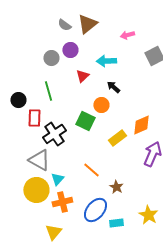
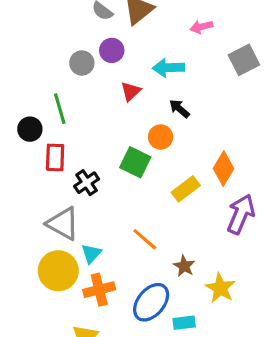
green line: (48, 91) -> (60, 109), moved
orange diamond: (141, 125) -> (223, 168), turned -35
black cross: (54, 134) -> (87, 183), size x0.7
yellow star: (148, 215) -> (220, 288), moved

